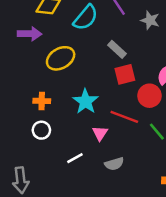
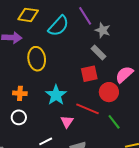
gray star: (150, 20) -> (103, 30), moved
gray rectangle: (117, 49) -> (98, 52), moved
yellow ellipse: (61, 58) -> (37, 59), turned -70

